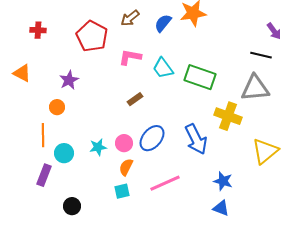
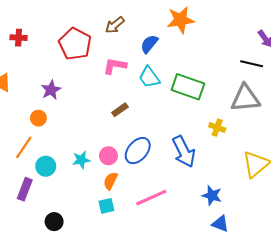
blue semicircle: (163, 23) -> (149, 44), moved
yellow cross: (228, 116) -> (217, 128), size x0.6
orange line: (43, 135) -> (24, 147), turned 35
blue triangle: (221, 208) -> (220, 224), moved

